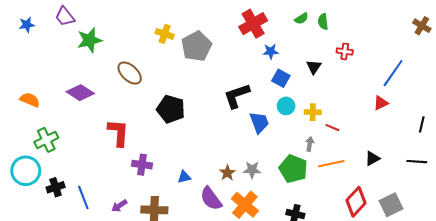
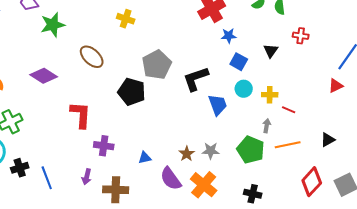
gray pentagon: (197, 46) -> (157, 65), moved
purple arrow: (119, 206) -> (87, 177), moved, turned -42

